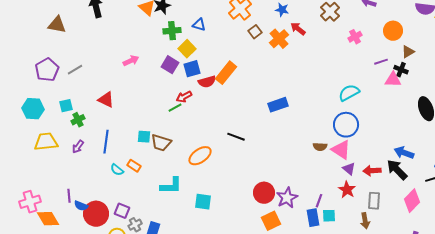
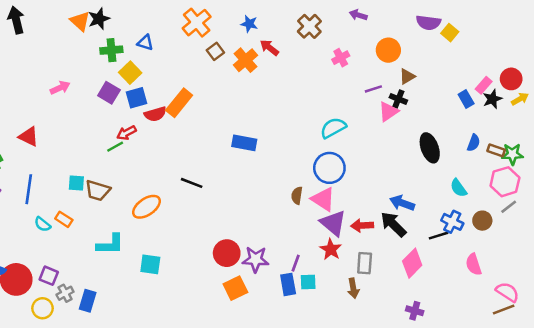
pink triangle: (393, 80) -> (388, 112), turned -36
blue rectangle: (278, 105) -> (244, 143), turned 30
brown semicircle: (320, 147) -> (297, 195), turned 96
purple triangle: (349, 169) -> (333, 223), size x1.6
purple star: (287, 198) -> (256, 259), turned 30

